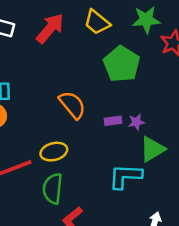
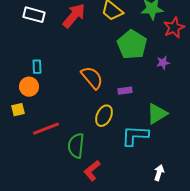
purple star: (136, 122) -> (163, 63), moved
yellow ellipse: (54, 152) -> (104, 116), moved, turned -50

